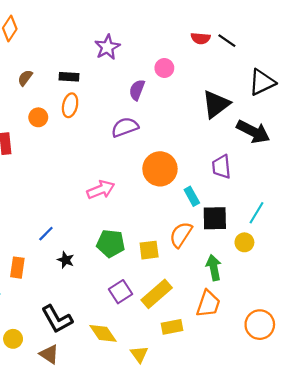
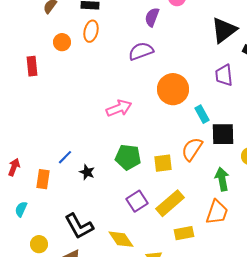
purple trapezoid: (221, 167) -> (224, 75), moved
blue line: (46, 234) -> (65, 157), moved

